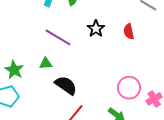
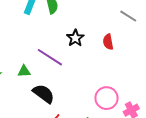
purple line: (58, 37) -> (50, 57), moved

